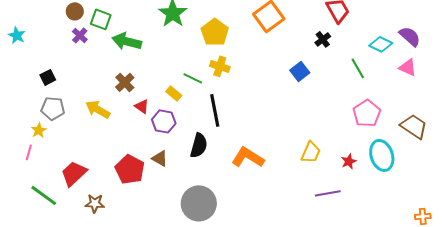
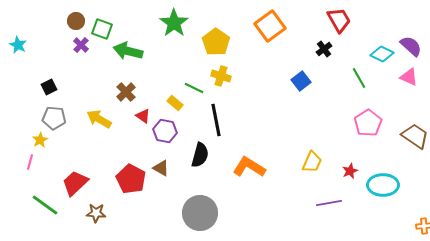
cyan ellipse: (382, 155) -> (383, 185), moved, turned -72

